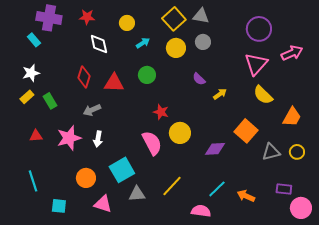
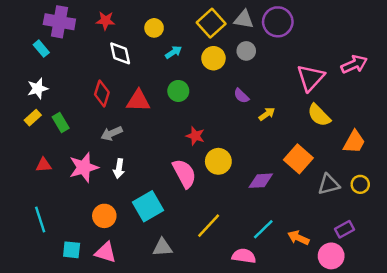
purple circle: (259, 29) -> (278, 22), moved
purple rectangle: (284, 189) -> (344, 229), turned -35
gray triangle: (137, 194) -> (163, 247), moved
pink triangle: (103, 204) -> (106, 252), moved
pink circle: (301, 208) -> (331, 256), moved

